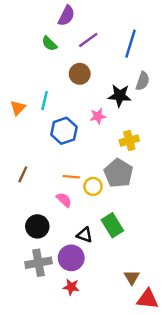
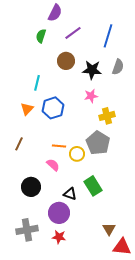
green semicircle: (49, 44) -> (41, 36), turned 64
black star: (120, 96) -> (92, 70), moved
orange triangle: (18, 108) -> (27, 109), moved
pink star: (98, 116) -> (91, 96), moved
gray cross: (39, 263) -> (27, 230), moved

